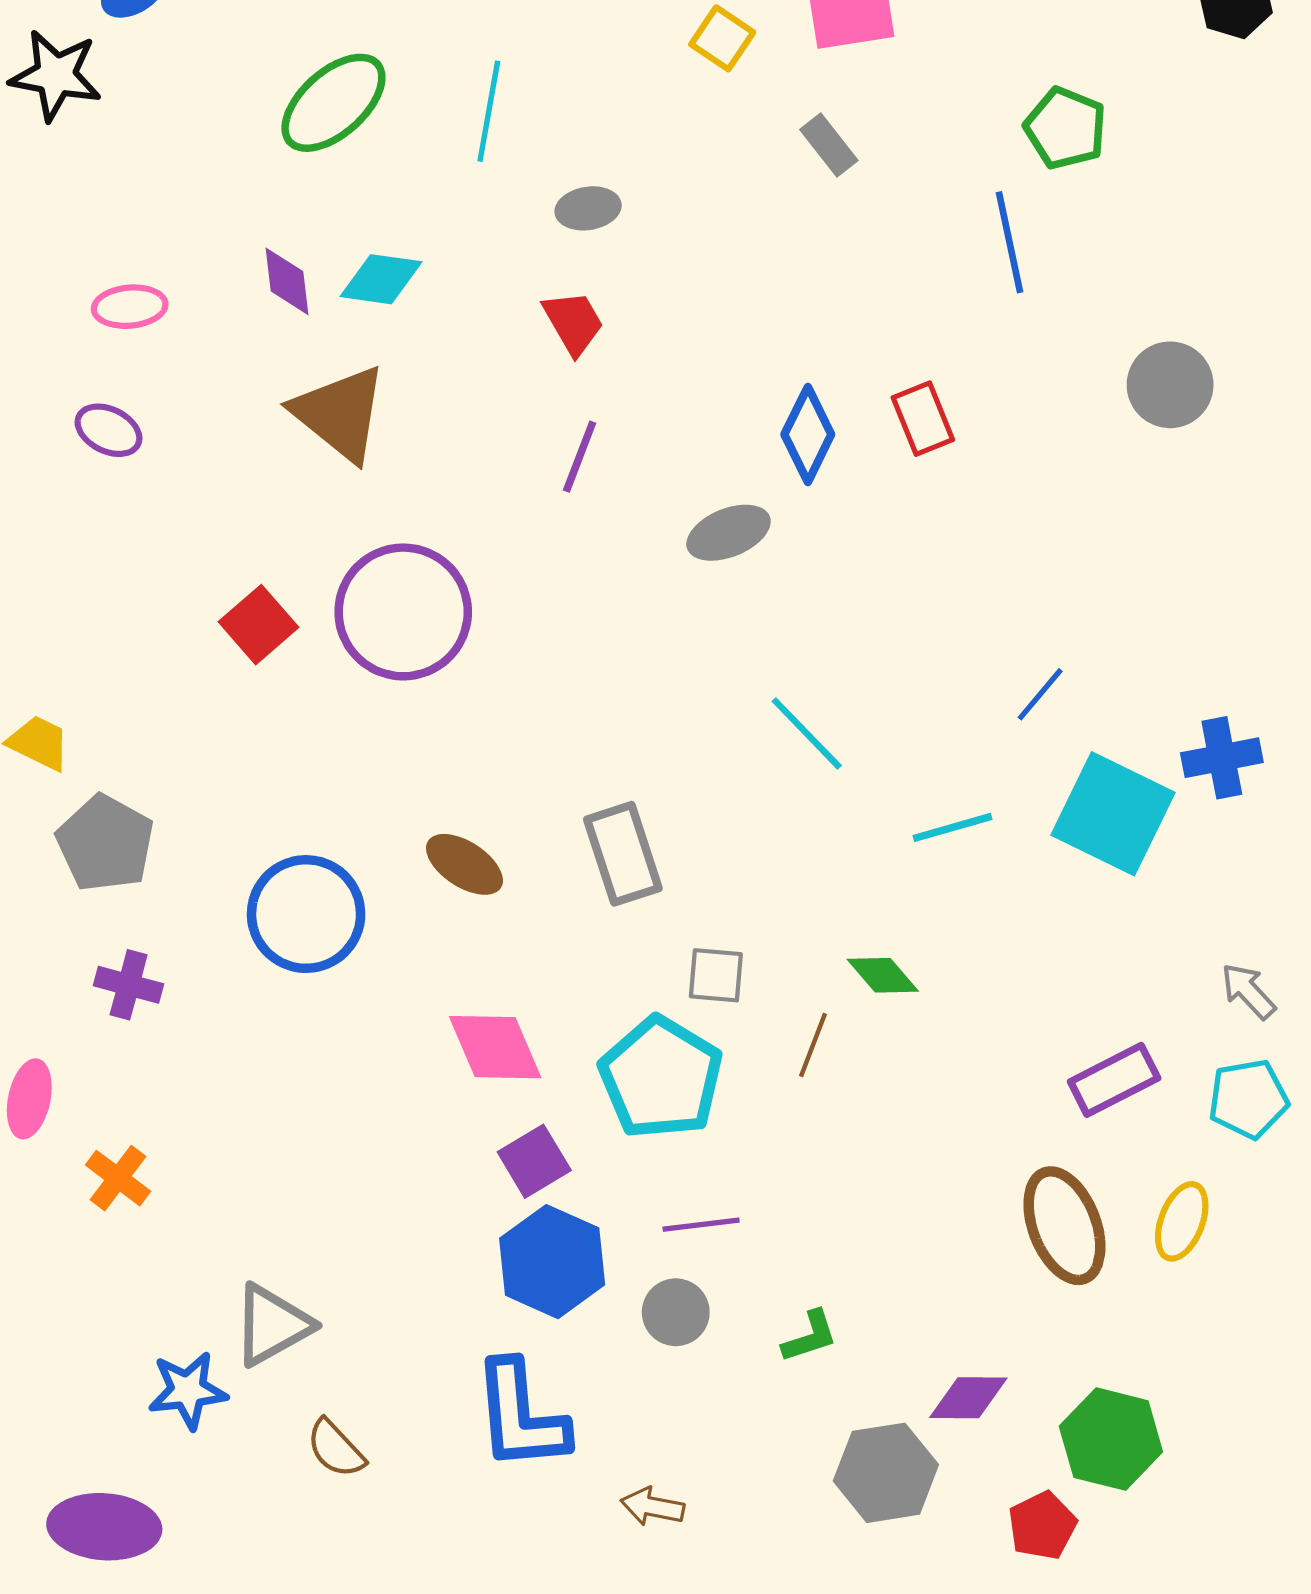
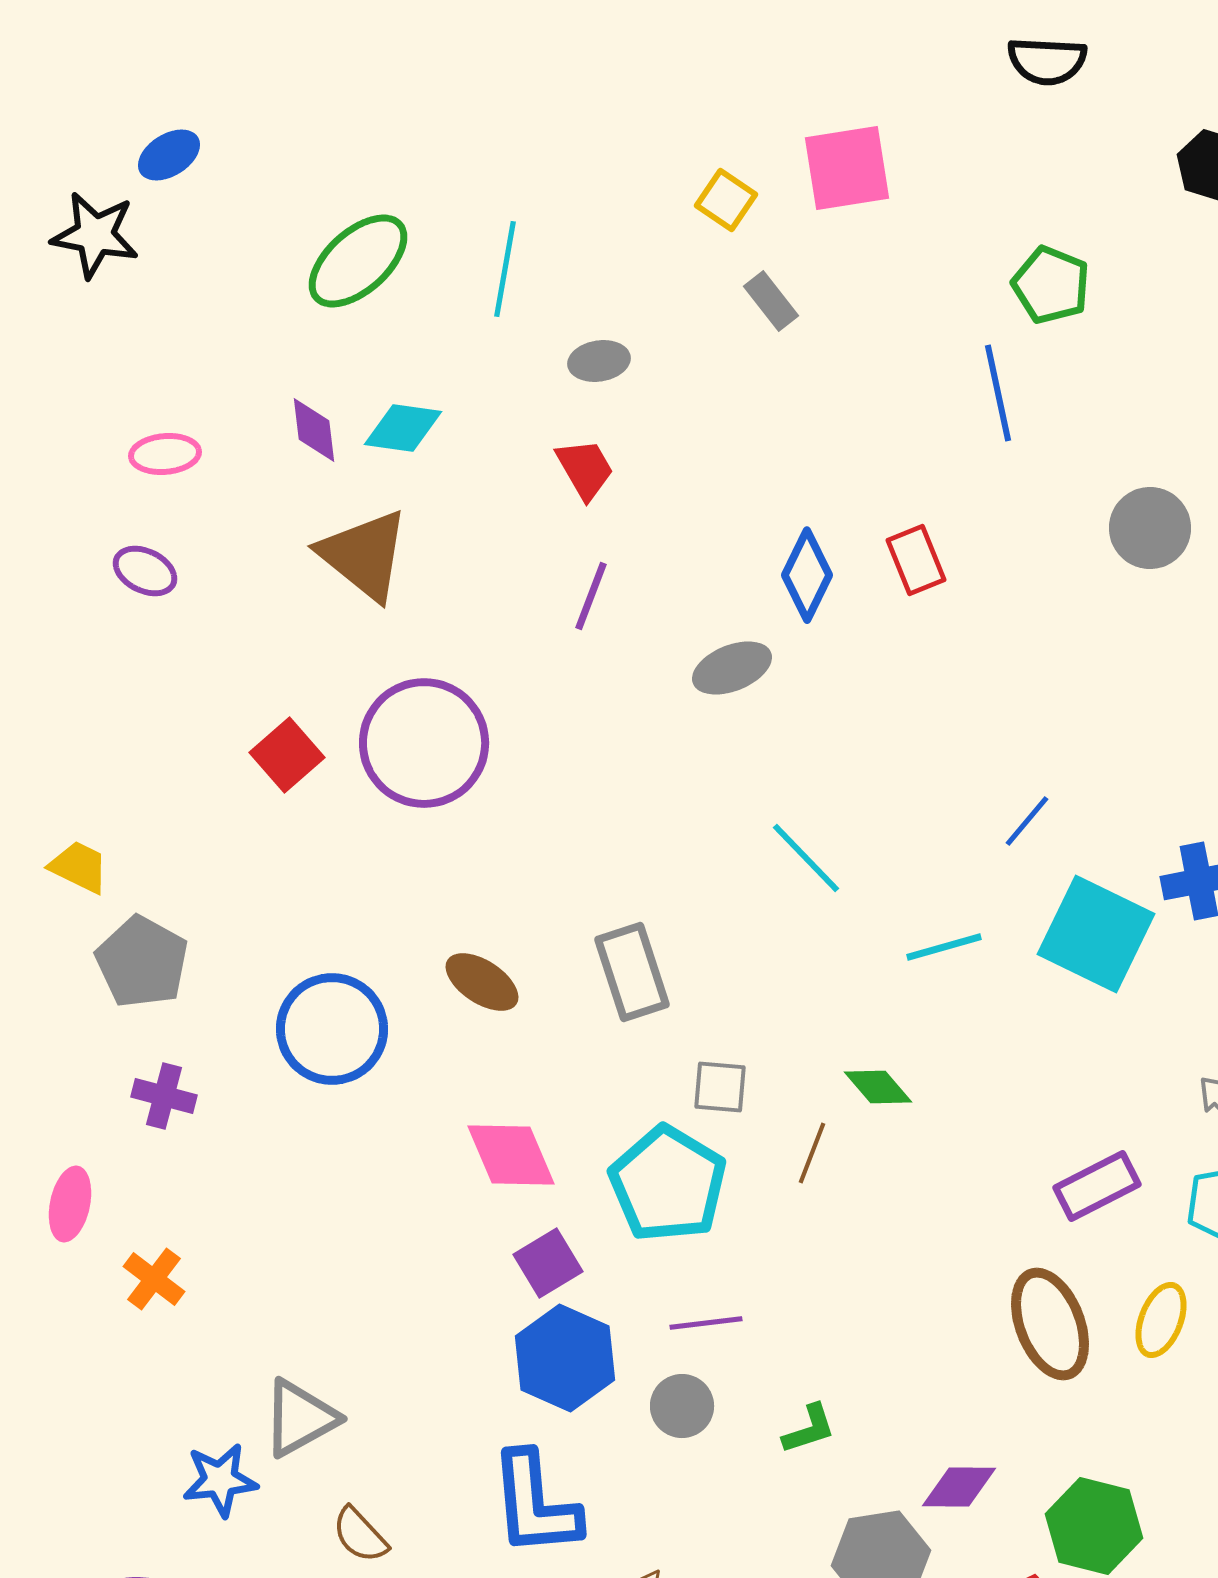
gray rectangle: (829, 145) -> (771, 301), moved

